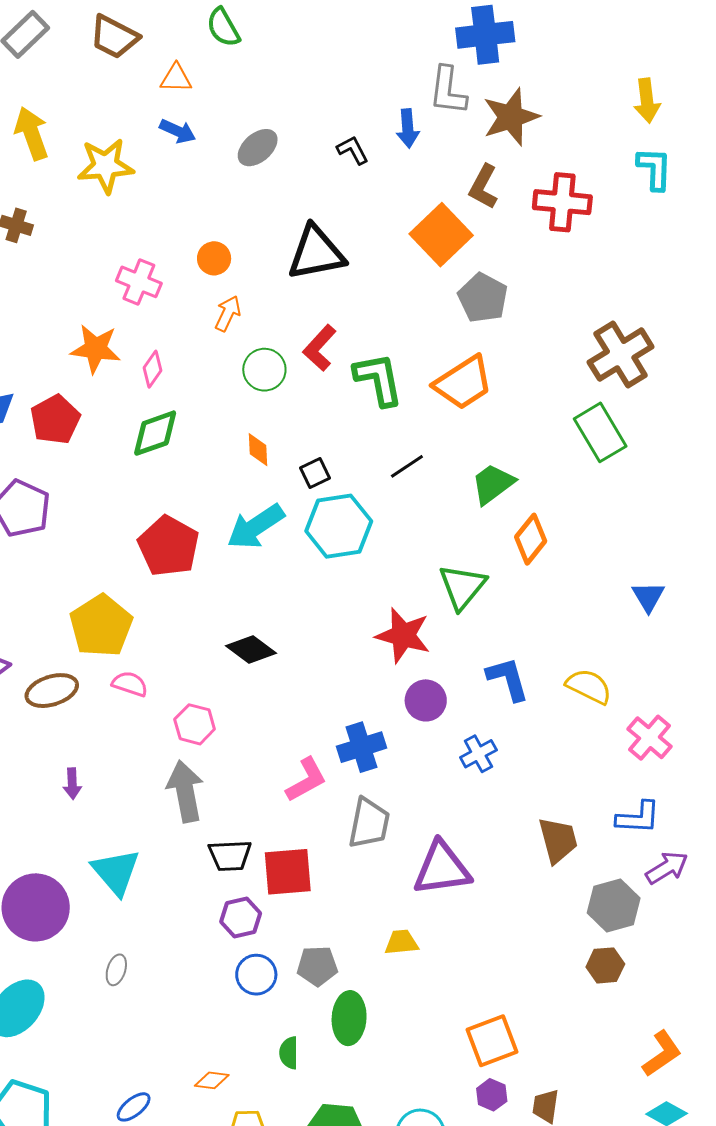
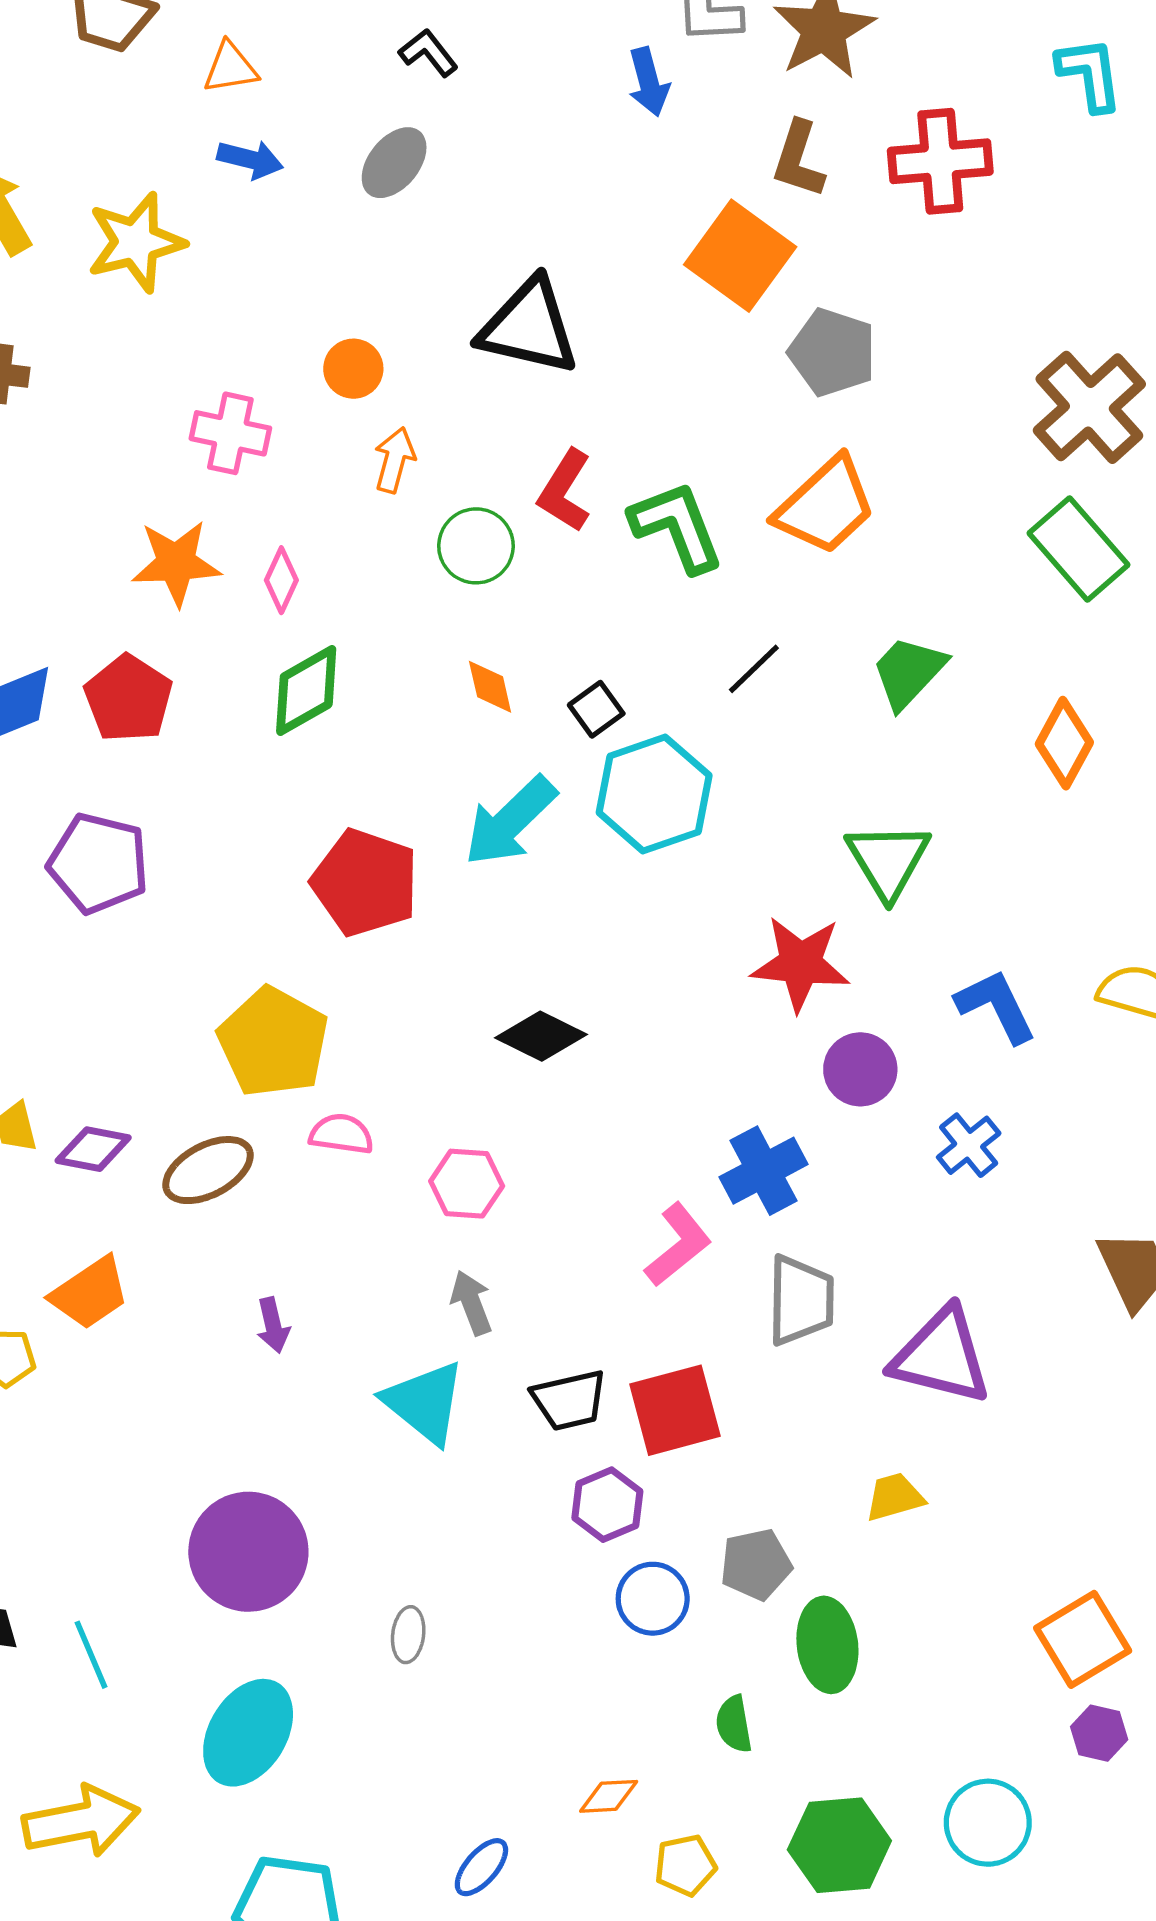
black L-shape: (353, 150) -> (428, 53), moved
black triangle: (316, 253) -> (529, 327), turned 34
orange diamond: (531, 539) -> (1064, 743), moved
gray arrow: (185, 791) -> (471, 1303), size x0.6
purple triangle: (442, 869) -> (941, 1356), turned 32
cyan triangle: (116, 872) -> (425, 1402), moved

